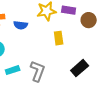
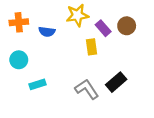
purple rectangle: (69, 10) -> (103, 28), moved, turned 40
gray L-shape: (38, 71) -> (87, 89), moved, turned -55

